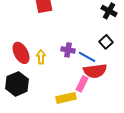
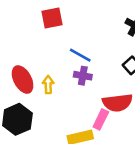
blue line: (87, 57) -> (80, 55), moved

